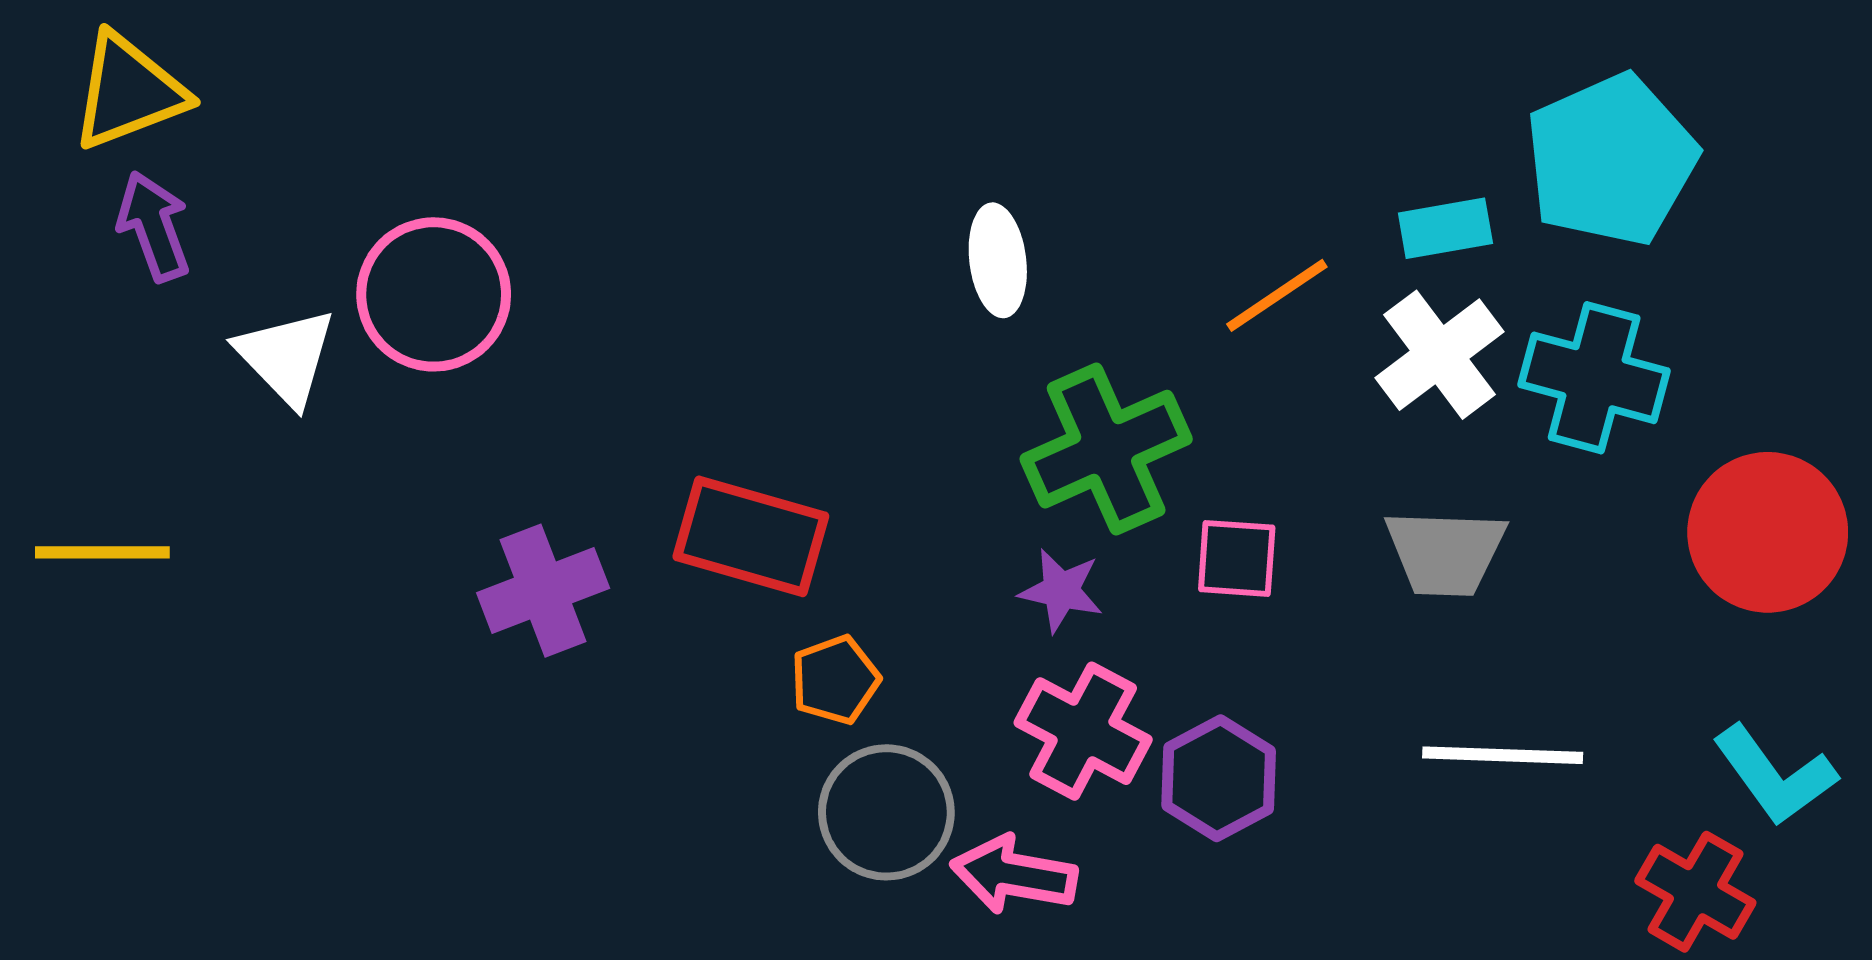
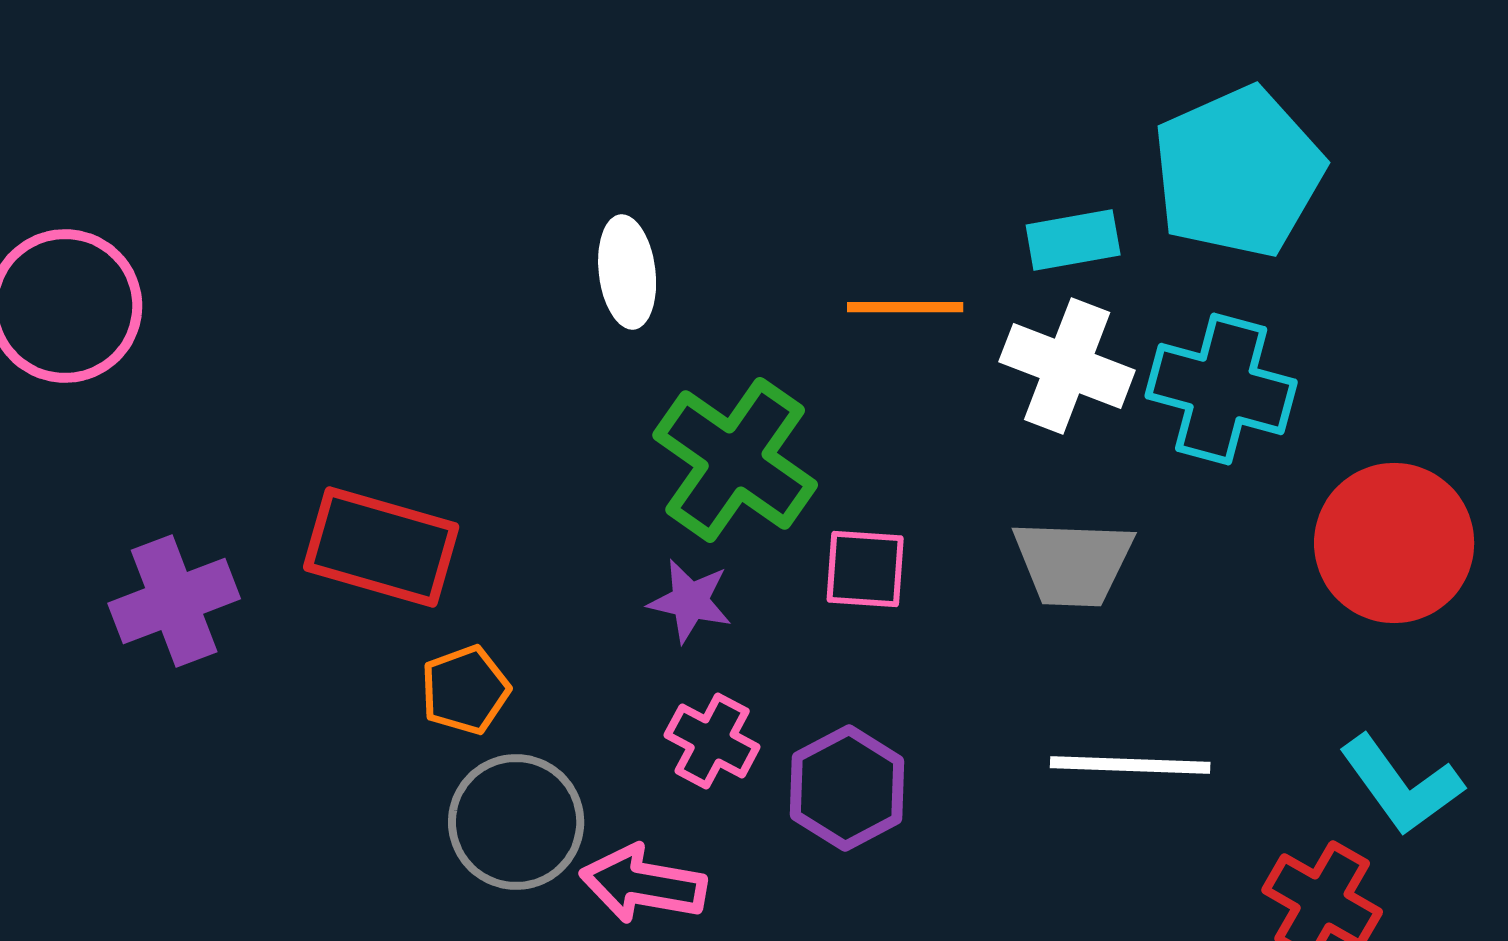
orange line: (1277, 295) -> (905, 307), turned 34
white cross: (1439, 355) -> (1067, 366), turned -32
green cross: (1106, 449) -> (735, 460), turned -31
pink cross: (1083, 731) -> (712, 741), size x0.7

